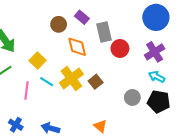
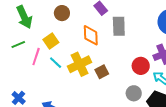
brown circle: (59, 24) -> (62, 13), moved
red circle: (120, 48) -> (141, 66), moved
pink line: (27, 91) -> (36, 57), moved

